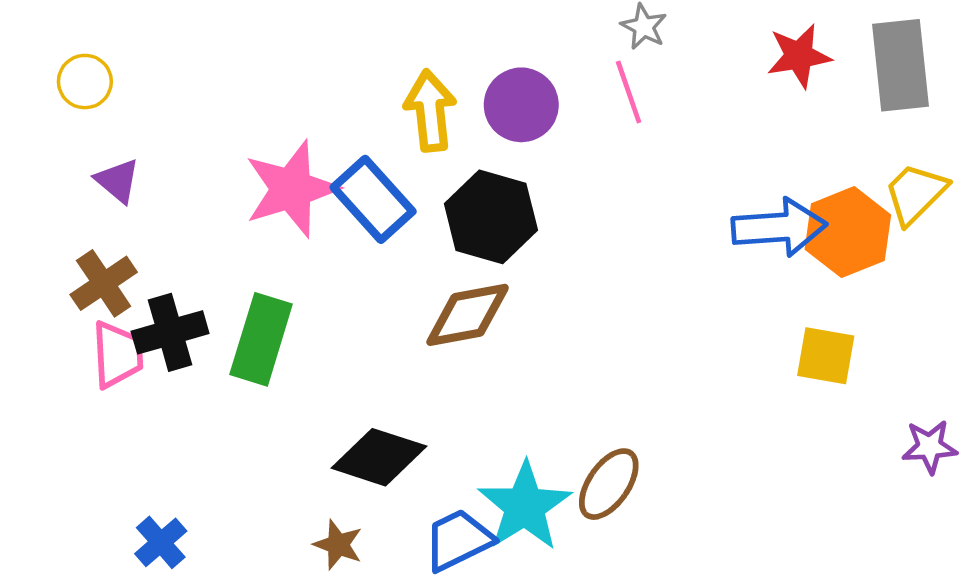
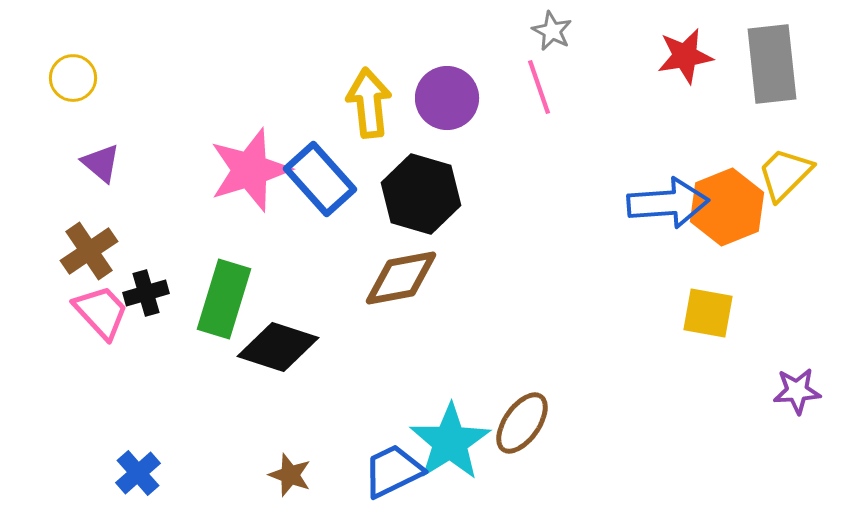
black cross: (170, 332) -> (146, 293), size x0.7
pink trapezoid: (118, 355) -> (101, 312), turned -40
black diamond: (379, 457) -> (278, 347), moved

